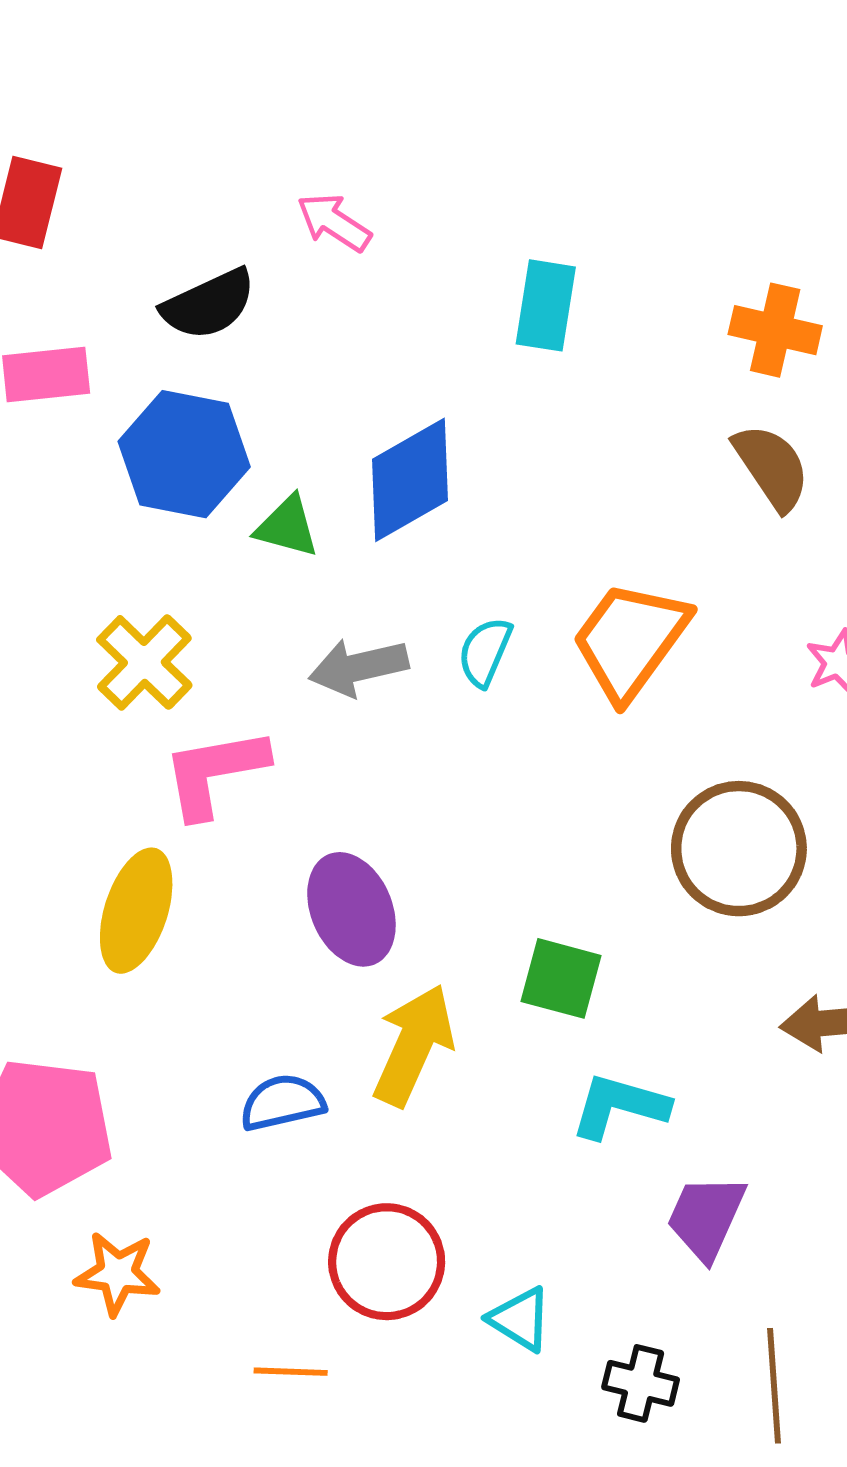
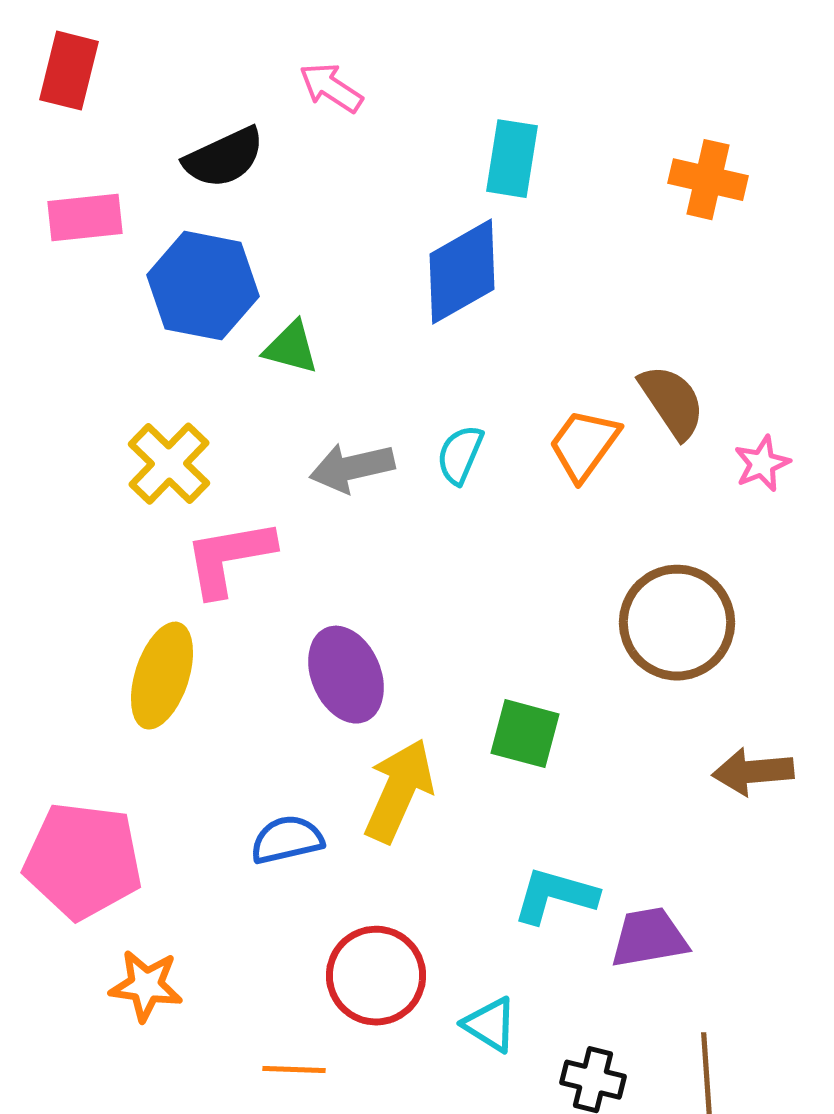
brown semicircle: (772, 467) -> (672, 402), moved
blue diamond: (410, 480) -> (462, 272), moved
orange trapezoid: (630, 640) -> (584, 445), size x0.7
cyan L-shape: (620, 1106) -> (555, 896), moved
purple trapezoid: (706, 1217) -> (649, 938), turned 56

